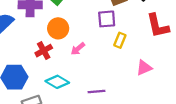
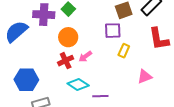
red cross: (44, 51) -> (66, 61), moved
cyan diamond: (57, 82) -> (78, 84), moved

